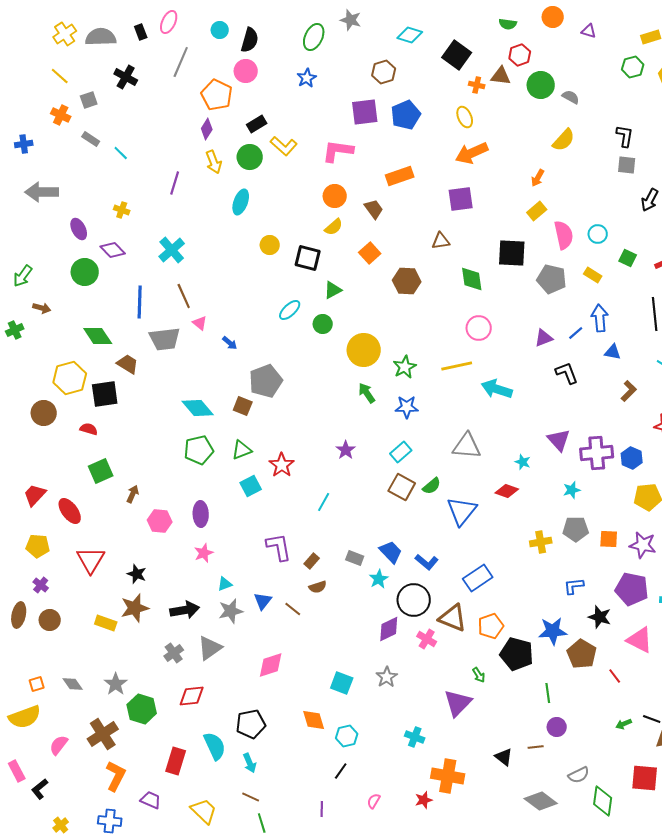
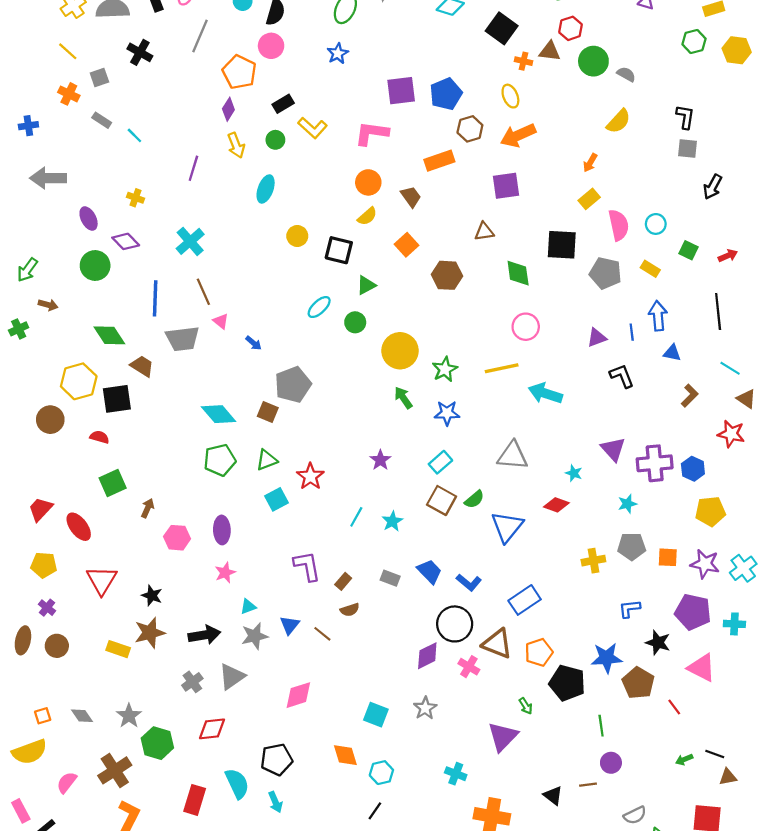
brown hexagon: (384, 72) -> (470, 129), moved
green circle: (250, 157) -> (275, 140), size x0.7
blue line: (576, 333) -> (632, 332), turned -56
cyan star: (379, 579) -> (392, 521), moved

